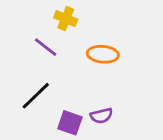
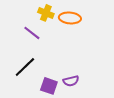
orange ellipse: (103, 54) -> (70, 18), moved

